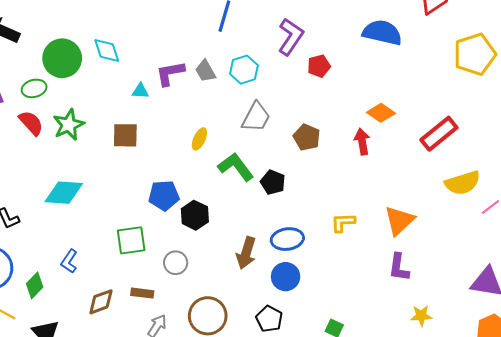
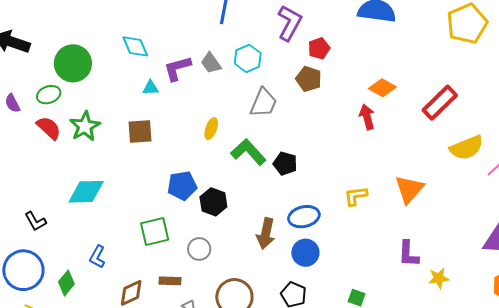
cyan diamond: (107, 50) -> (135, 46), moved
brown pentagon: (307, 137) -> (309, 79), moved
purple L-shape: (399, 267) -> (408, 254), moved

